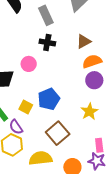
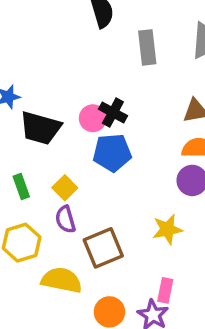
black cross: (47, 43) -> (113, 112), moved
blue pentagon: (49, 99) -> (112, 153), moved
purple semicircle: (16, 127) -> (65, 219), moved

